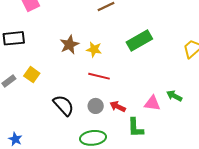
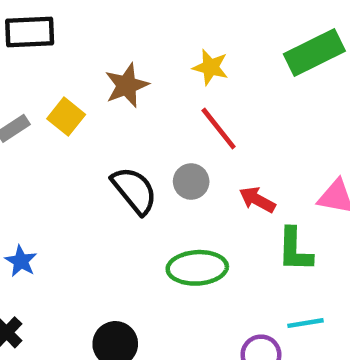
brown star: (69, 45) -> (127, 85), moved
red line: (99, 76) -> (219, 129), turned 35
gray circle: (96, 106) -> (191, 182), moved

